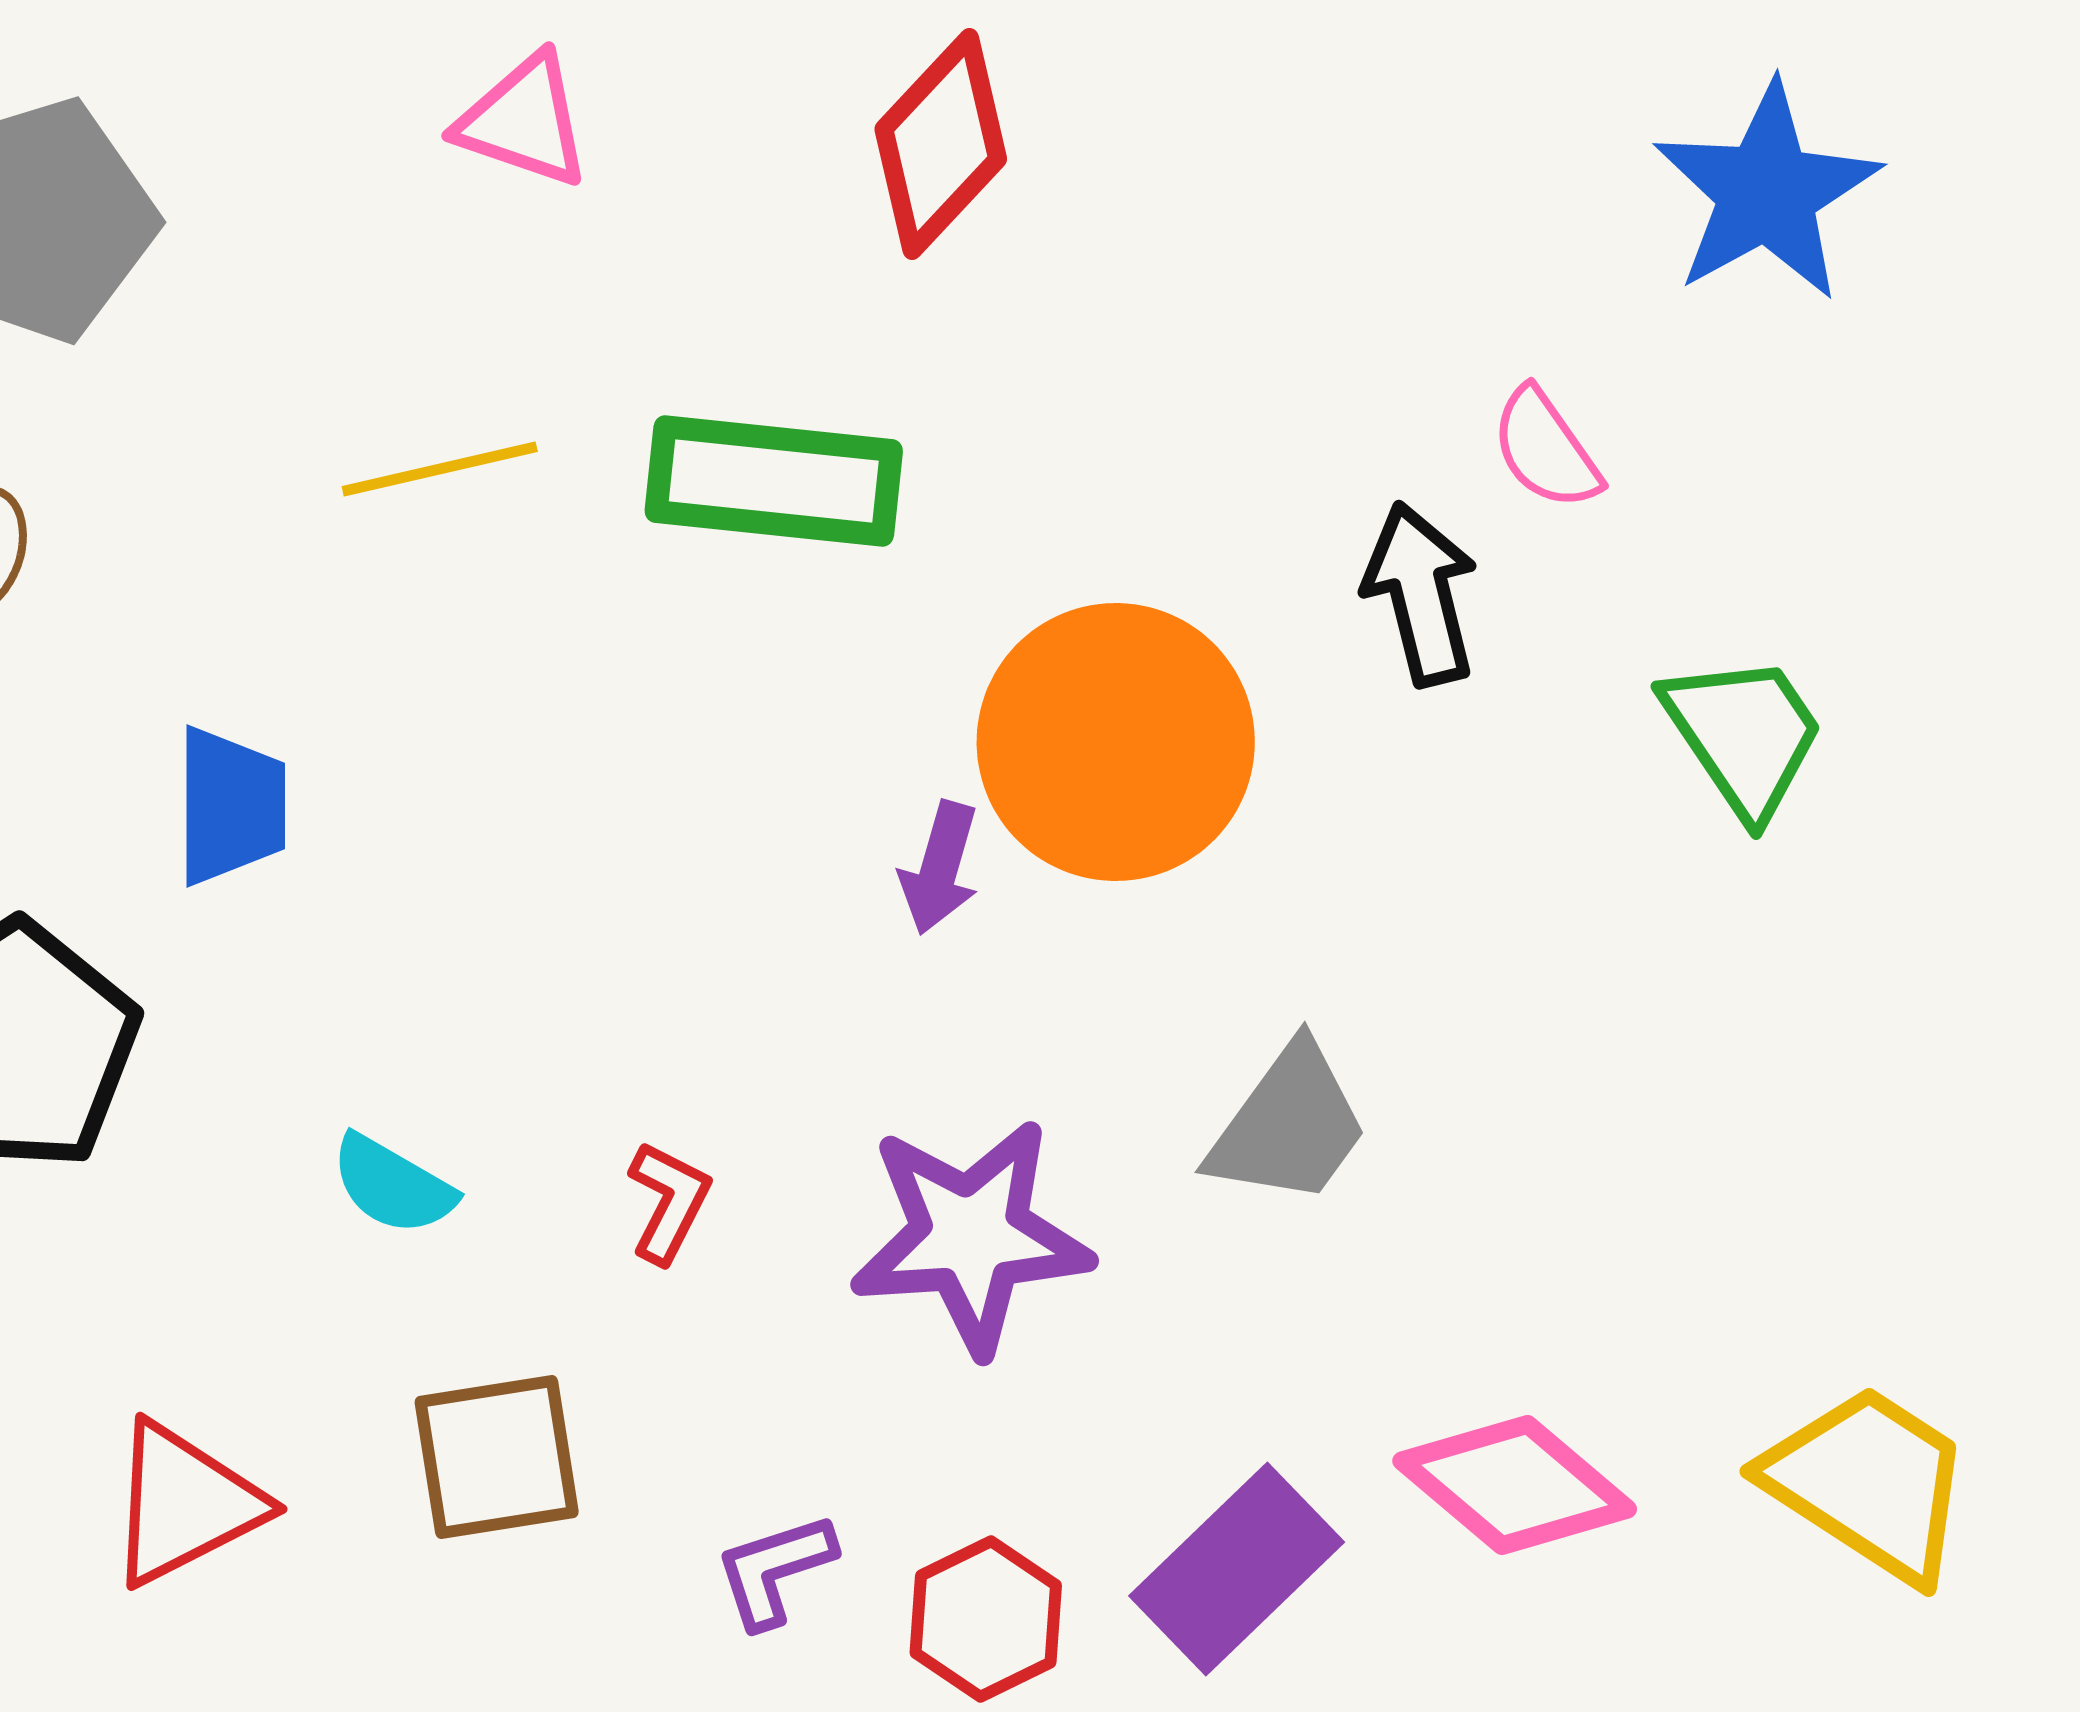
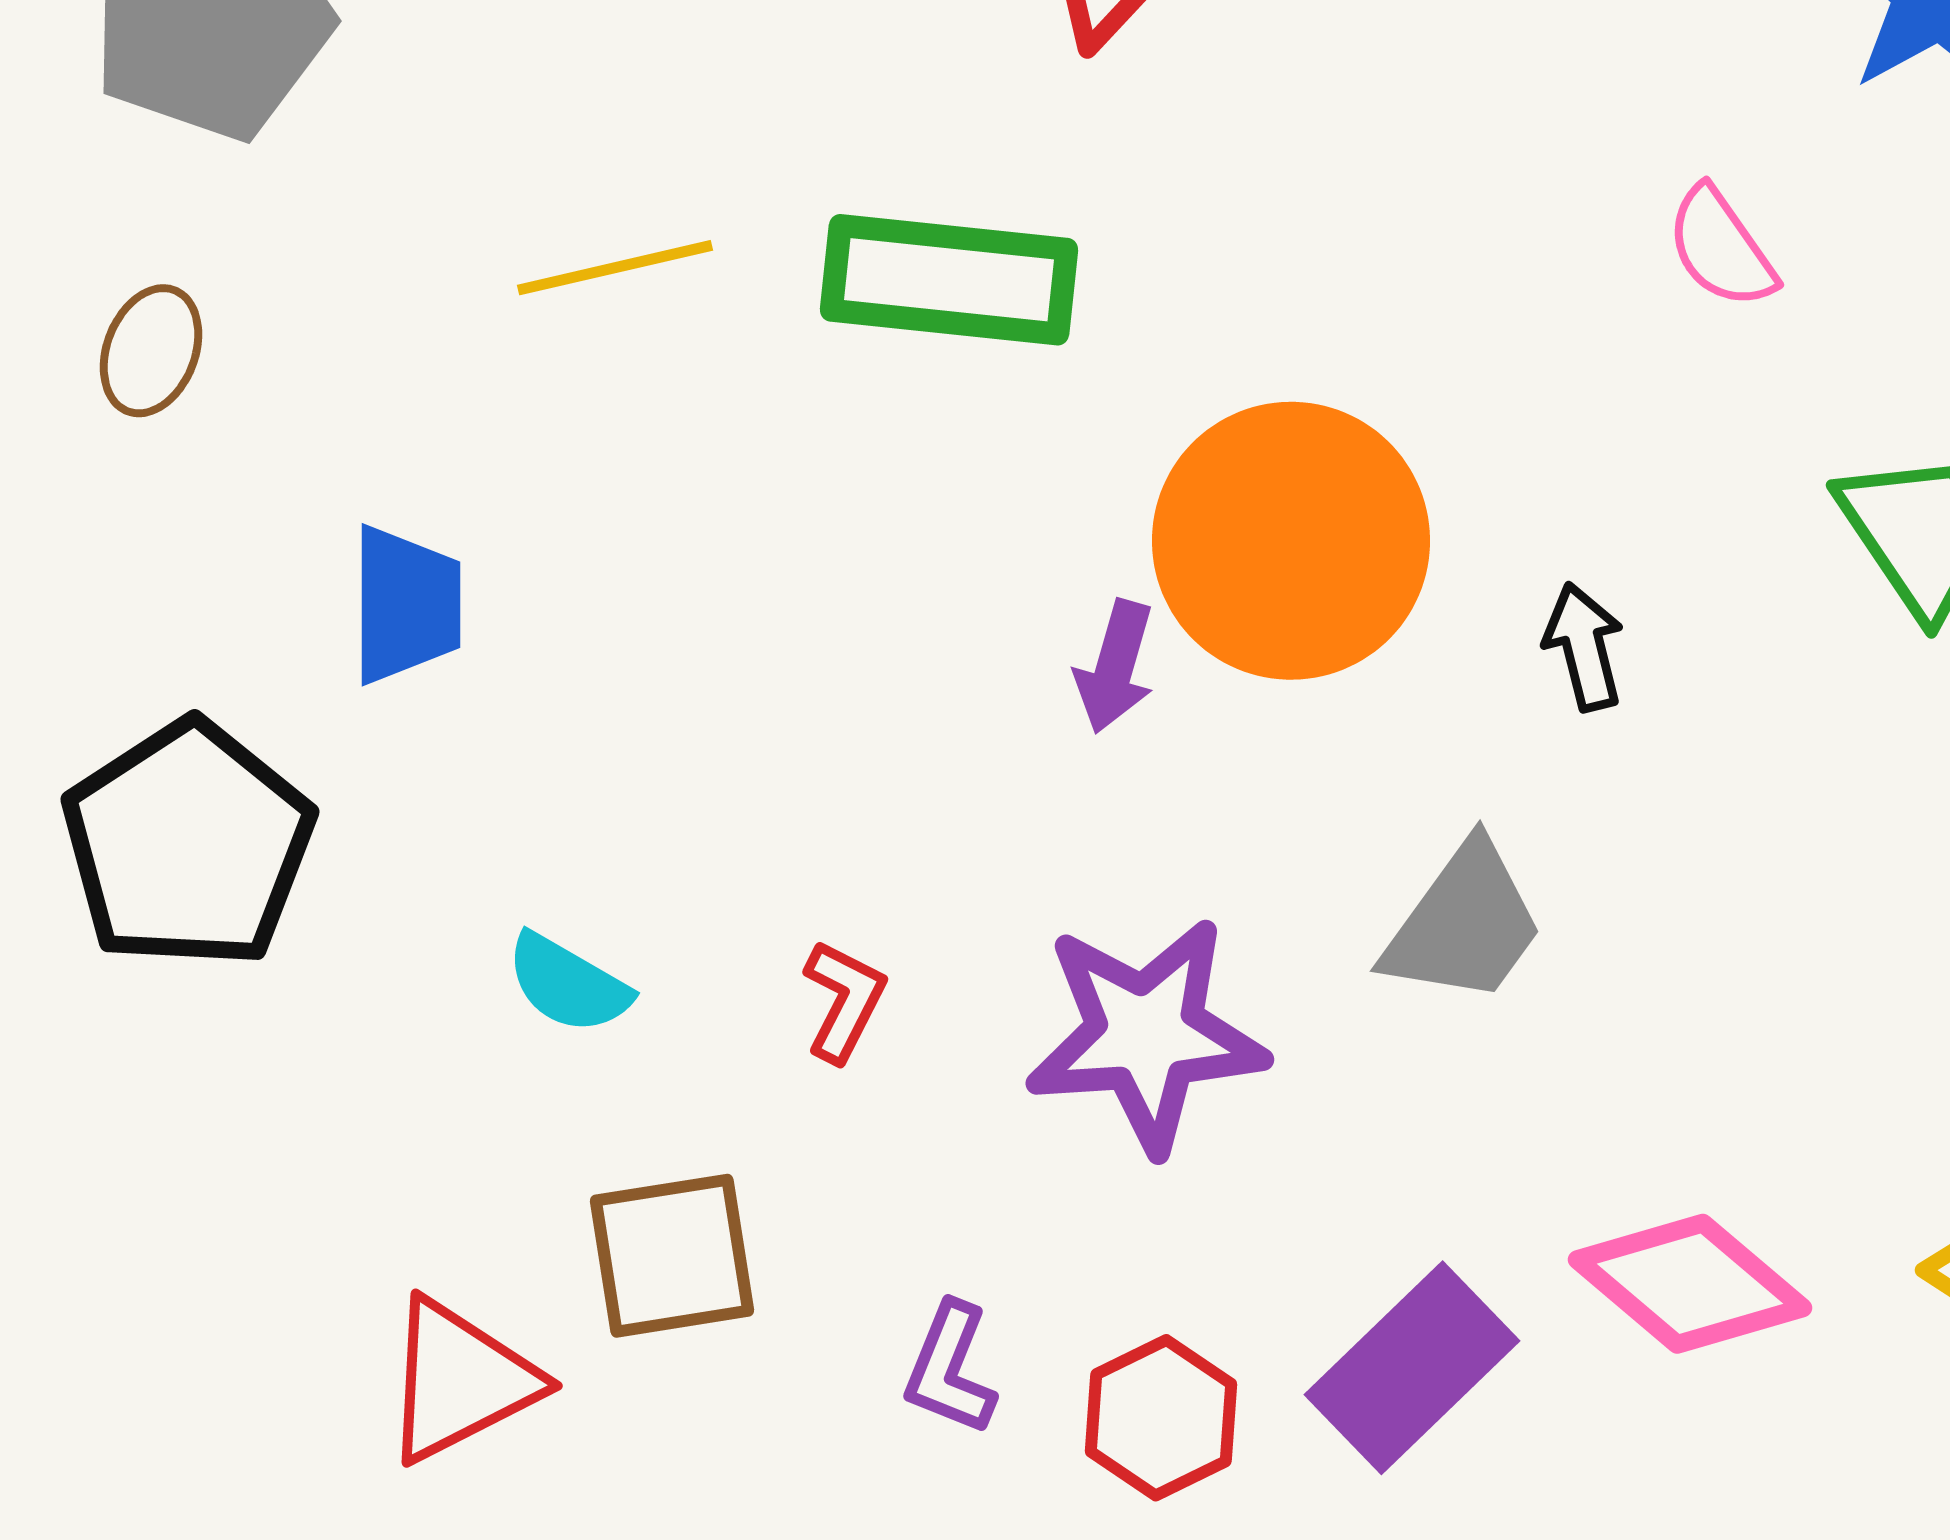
black arrow: (1421, 594) -> (1584, 647), moved, size x0.7
red triangle: (185, 1504) -> (460, 1381), moved
purple L-shape: (775, 1570) -> (950, 1369), turned -50

